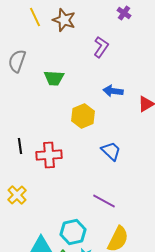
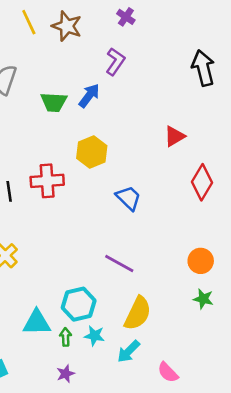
purple cross: (124, 13) -> (126, 17), moved
blue arrow: (113, 91) -> (89, 96), moved, turned 120
red cross: (49, 155) -> (47, 181), moved

